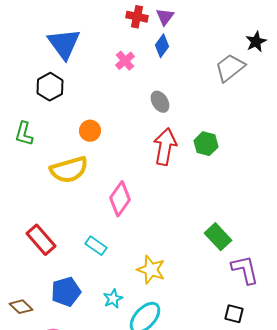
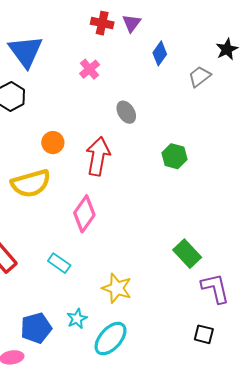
blue diamond: (162, 46) -> (160, 53), moved
gray trapezoid: (230, 68) -> (200, 77), size x0.7
red arrow: (165, 147) -> (98, 156), moved
blue pentagon: (66, 292) -> (36, 328), moved

